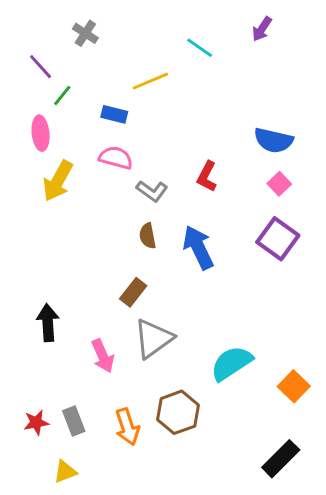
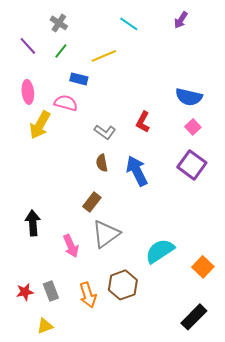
cyan line: (200, 48) -> (129, 24), moved
green line: (62, 95) -> (61, 51), moved
pink semicircle: (116, 158) -> (66, 103), moved

